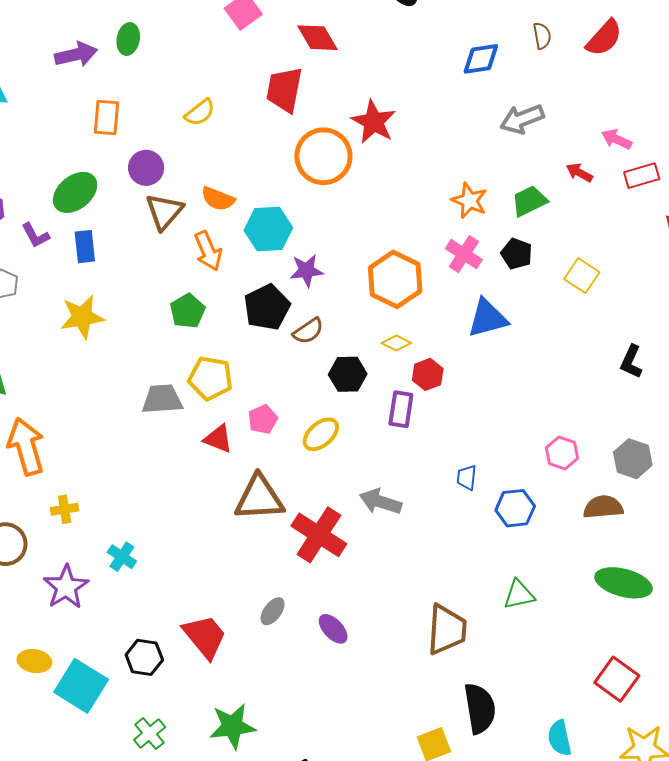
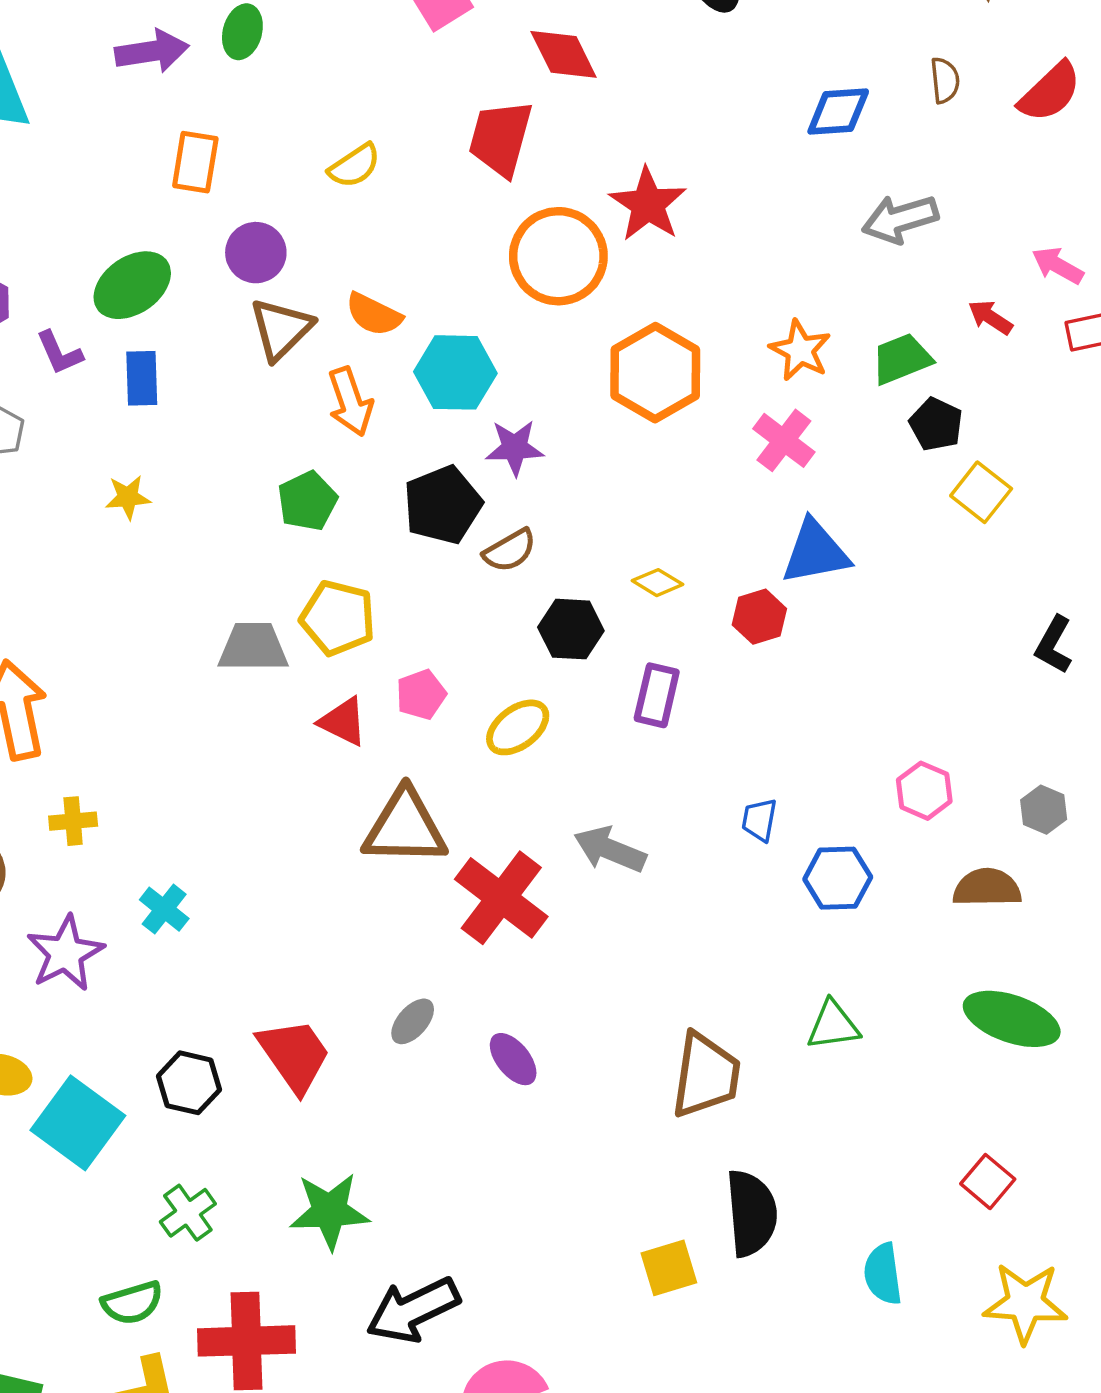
black pentagon: (517, 254) -> (936, 424), moved
orange hexagon: (395, 279) -> (655, 373), moved
yellow star: (82, 317) -> (128, 497), size x0.6
red hexagon: (428, 374) -> (759, 617), moved
gray hexagon: (633, 459) -> (1044, 810), size x0.7
red square: (617, 679) -> (988, 1181), size x0.7

